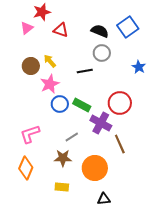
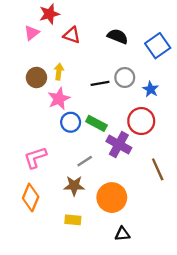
blue square: (128, 27) -> (158, 46), moved
gray circle: (102, 53) -> (125, 77), moved
yellow arrow: (50, 61) -> (59, 72), turned 48
blue star: (139, 67) -> (151, 89), moved
brown line: (120, 144) -> (158, 169), moved

